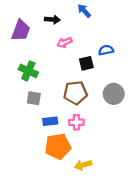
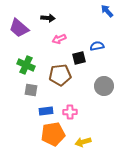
blue arrow: (84, 11) -> (107, 11), moved
purple trapezoid: (21, 30) -> (19, 28), turned 110
brown pentagon: (75, 93) -> (60, 75), moved
yellow arrow: (83, 165) -> (83, 142), moved

